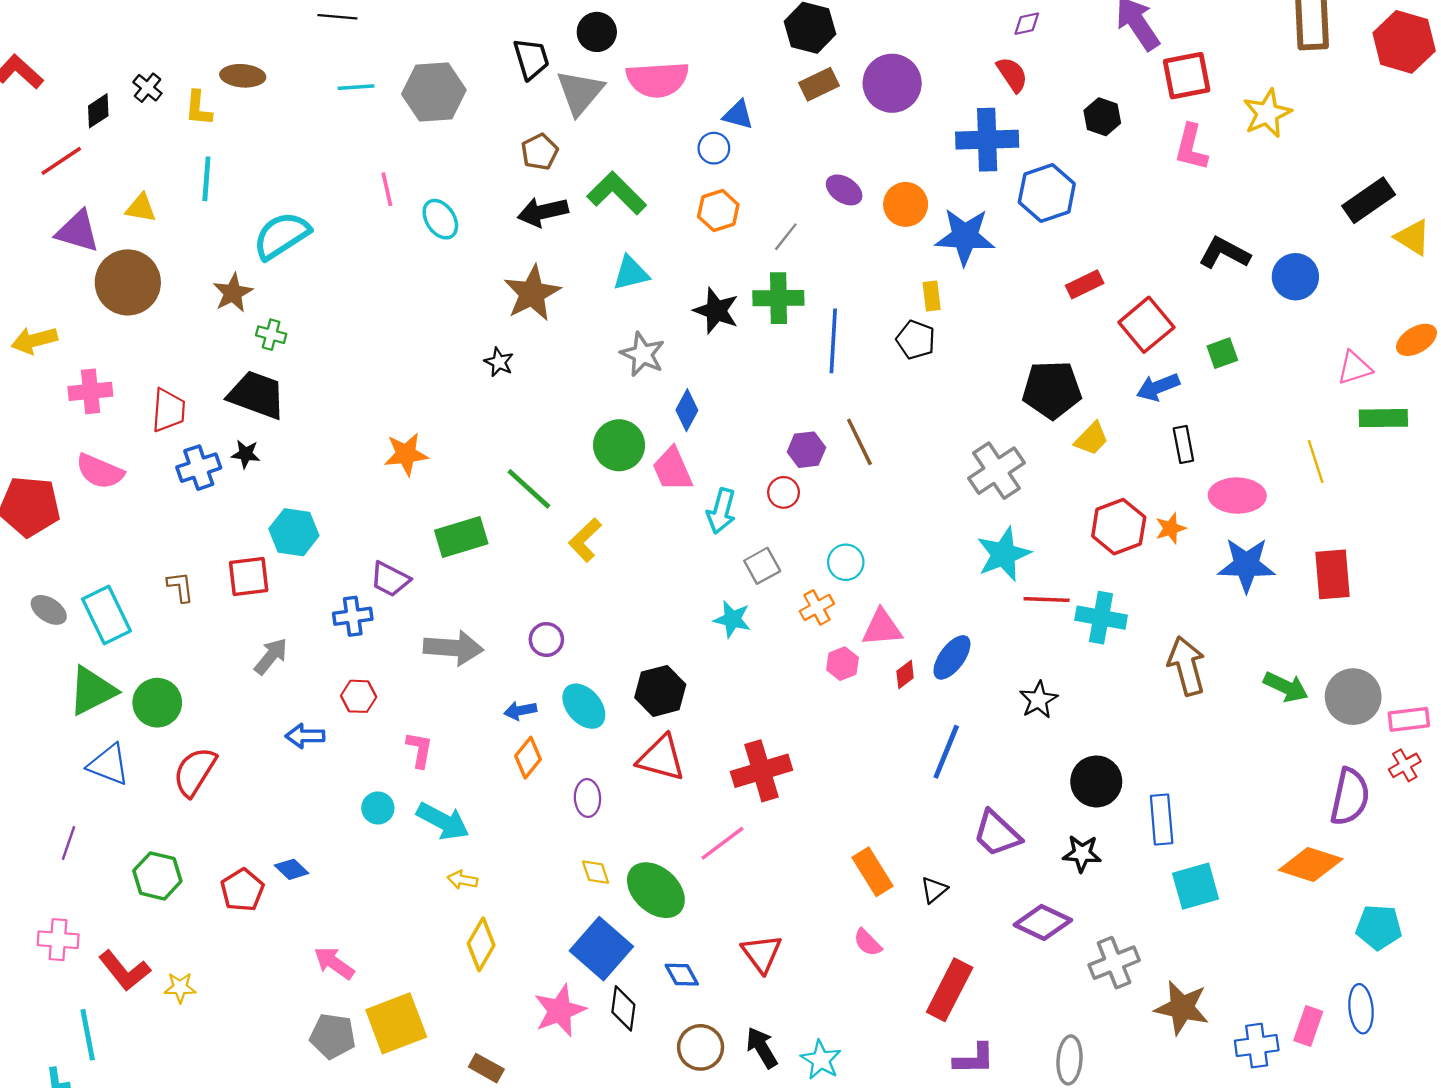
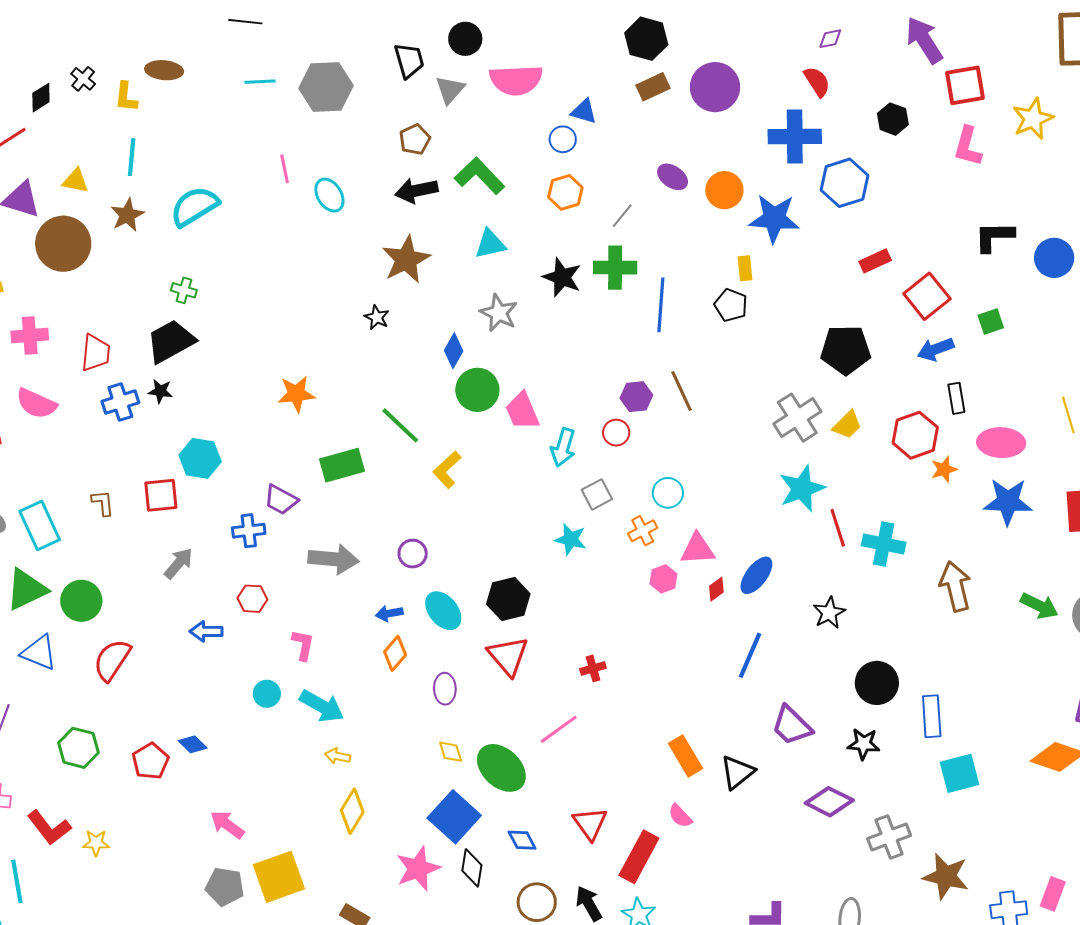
gray triangle: (580, 92) -> (450, 90), size x0.7
black L-shape: (1224, 253) -> (994, 237), turned -30
brown star: (233, 293) -> (127, 215), moved
black trapezoid: (257, 395) -> (171, 341), turned -50
blue diamond: (687, 410) -> (454, 351), moved
yellow trapezoid: (1091, 439) -> (847, 425), moved
red hexagon: (1119, 527) -> (915, 435), moved
red line: (1047, 600) -> (838, 528), turned 69
red triangle: (661, 758) -> (508, 656), turned 33
red cross: (761, 771) -> (593, 668), size x0.5
black triangle: (934, 890) -> (737, 772), size x1.5
red rectangle: (950, 990) -> (639, 857), moved

